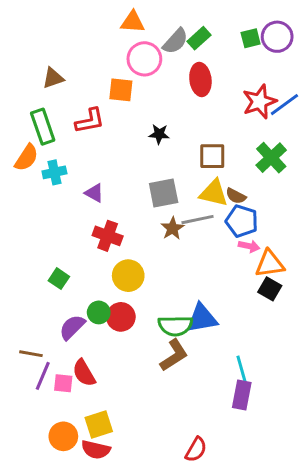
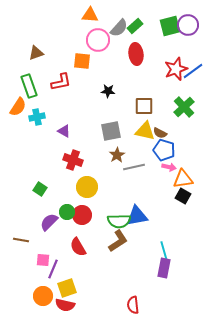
green square: (251, 38) -> (170, 26), size x1.5
gray line: (197, 220) -> (134, 167), moved
red semicircle: (84, 373) -> (78, 247), moved
purple line: (43, 376) -> (53, 269), moved
red semicircle: (196, 450) -> (133, 305), turned 144

